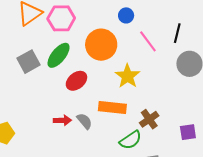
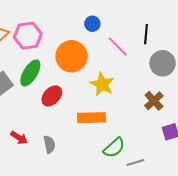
brown cross: (149, 119) -> (154, 101), moved
red arrow: (62, 120) -> (19, 138), moved, turned 42
gray semicircle: (84, 121) -> (49, 144), moved, turned 36

